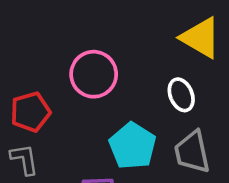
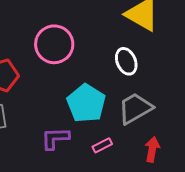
gray trapezoid: (192, 152) -> (135, 108), turned 72

